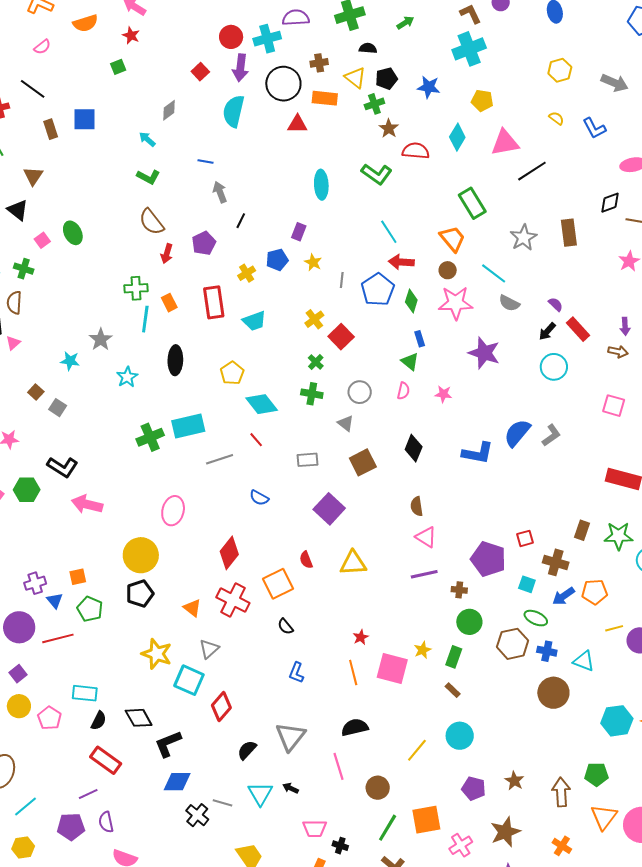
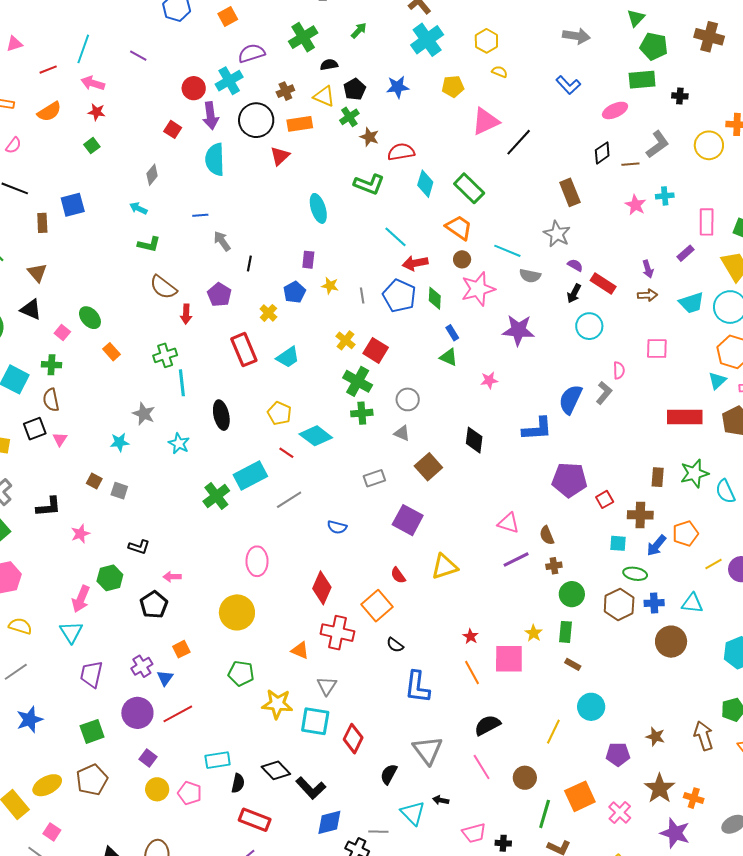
yellow hexagon: (560, 70) -> (486, 41), moved
yellow semicircle: (556, 118) -> (500, 72), moved
red triangle: (297, 124) -> (280, 156), turned -30
brown rectangle: (51, 129) -> (42, 223), turned 30
cyan diamond: (457, 137) -> (425, 184), moved
gray star: (524, 238) -> (557, 234), moved
orange rectangle: (169, 303) -> (111, 352), moved
green cross: (316, 362) -> (358, 381), size x1.8
pink semicircle: (403, 391) -> (619, 370), moved
red line: (256, 440) -> (286, 453), moved
black L-shape: (62, 467) -> (139, 547), size x0.7
pink arrow: (87, 504) -> (172, 577), size x0.6
brown semicircle: (417, 506) -> (547, 535), moved
purple pentagon: (488, 559) -> (569, 480), moved
black pentagon: (140, 594) -> (154, 605), moved
blue triangle: (55, 600) -> (165, 678), turned 30
green pentagon: (90, 609) -> (241, 673), moved
blue L-shape: (296, 673) -> (417, 687), size x1.6
black L-shape: (168, 744) -> (311, 788), turned -96
orange cross: (562, 846) -> (694, 798), moved

